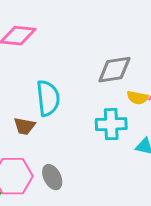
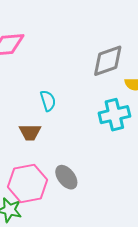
cyan semicircle: (48, 98) -> (48, 101), size x0.6

